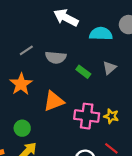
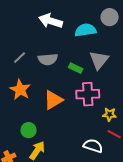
gray triangle: (109, 68) -> (99, 60), size x1.5
pink cross: (87, 116) -> (88, 94), moved
yellow star: (111, 116) -> (109, 114), moved

